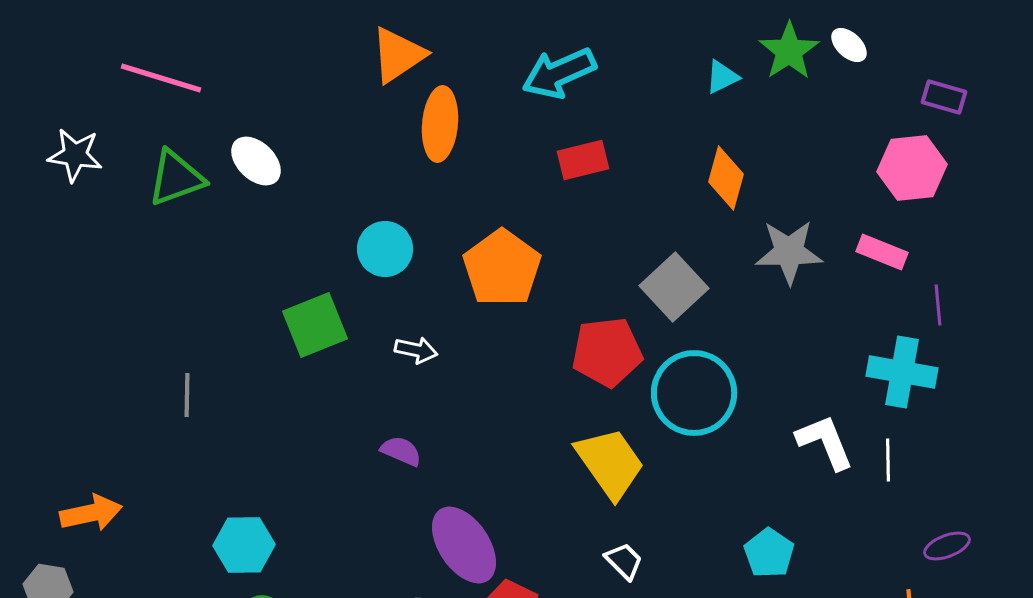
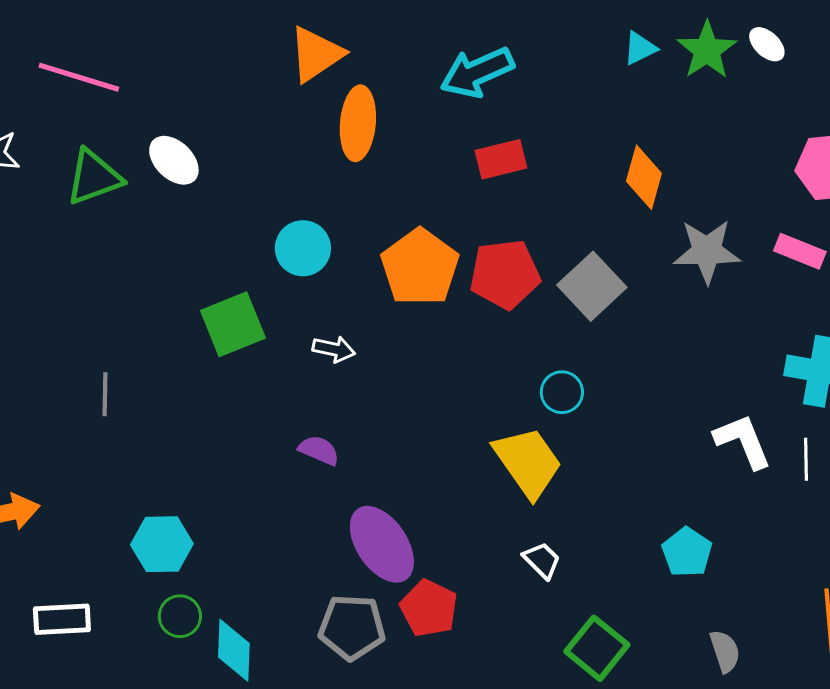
cyan triangle: (722, 77) -> (640, 48), moved
red pentagon: (607, 352) -> (505, 274), moved
cyan circle: (694, 393) -> (562, 392), moved, size x0.5

